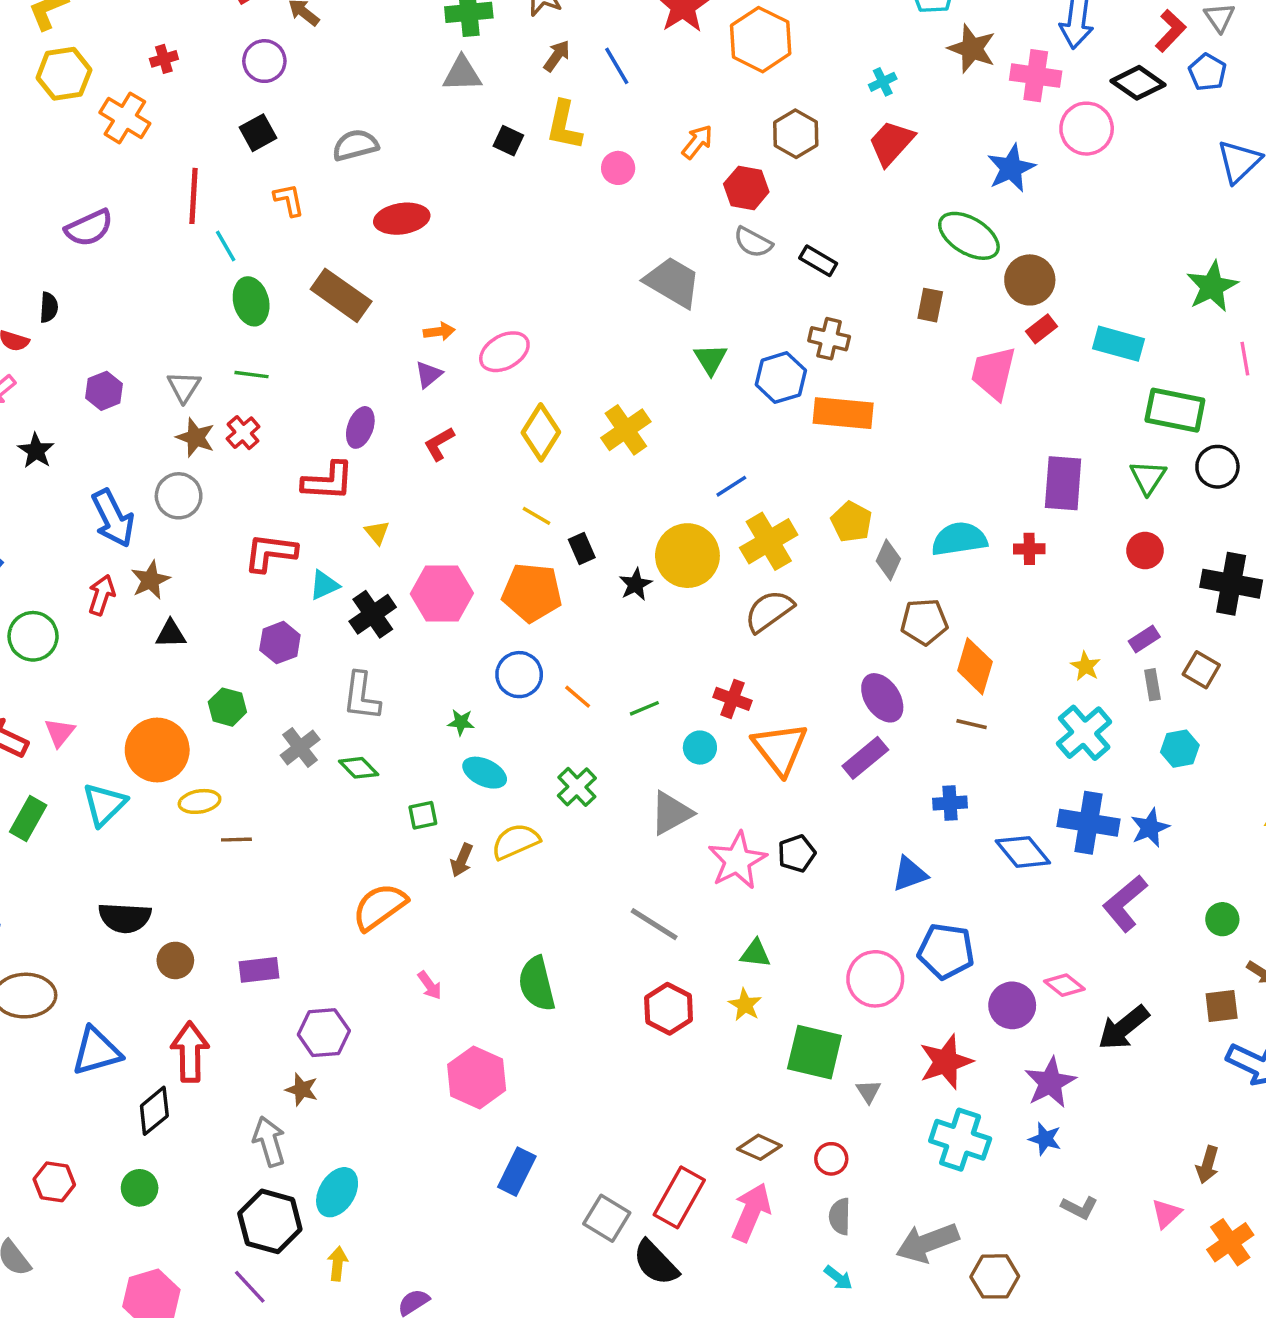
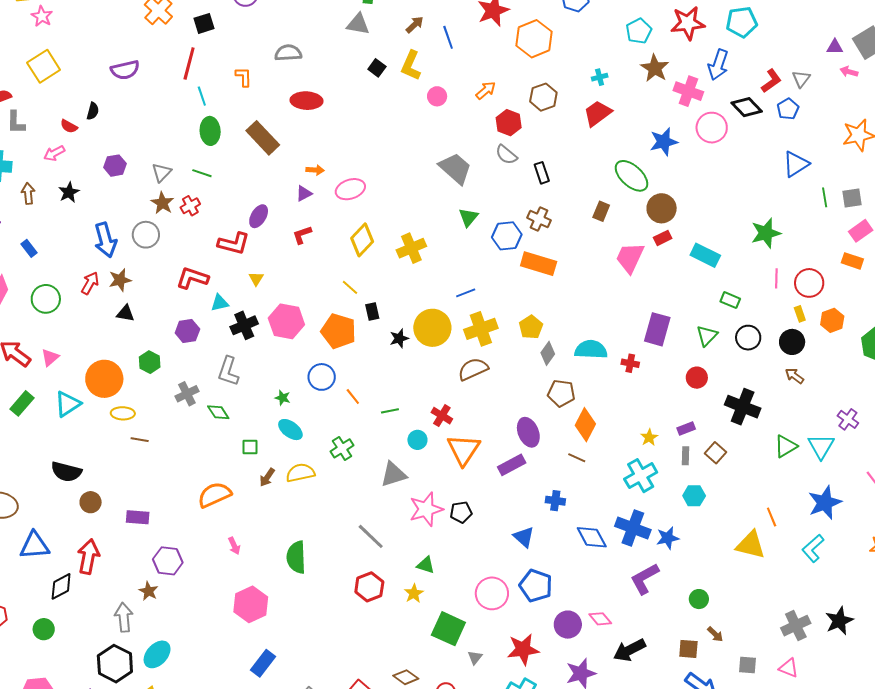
black square: (258, 133) -> (204, 23), moved
black rectangle: (818, 261) -> (542, 173), turned 30
green rectangle: (1175, 410) -> (730, 300), size x0.6
blue triangle: (910, 874) -> (524, 537), turned 50

